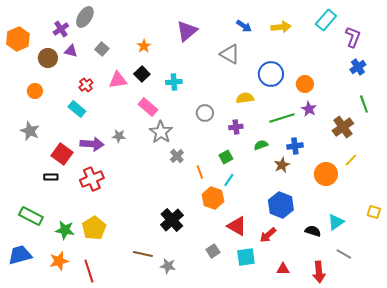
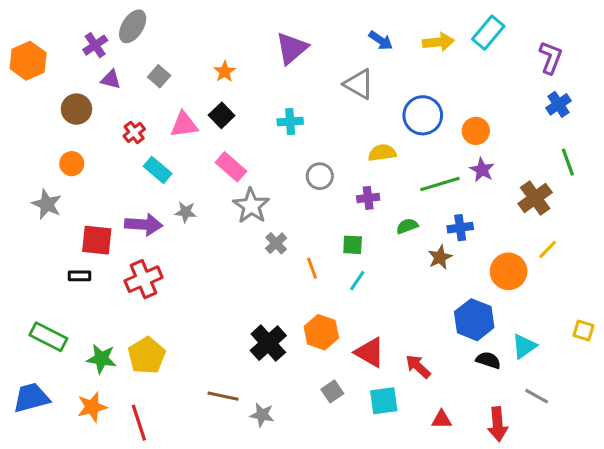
cyan rectangle: (326, 20) -> (488, 33), moved
brown circle: (48, 58) -> (76, 109), moved
cyan cross: (174, 82) -> (290, 122), moved
orange circle: (35, 91) -> (72, 164), moved
cyan rectangle: (77, 109) -> (158, 170), moved
red square: (62, 154) -> (97, 240), turned -30
green square: (226, 157) -> (353, 245), turned 32
orange hexagon: (213, 198) -> (321, 332), moved
blue hexagon: (281, 205) -> (474, 320), moved
red arrow: (268, 235) -> (418, 366), turned 84

